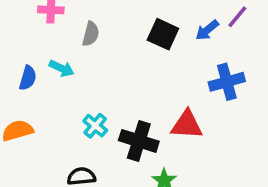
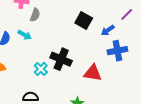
blue arrow: (207, 30) -> (108, 30), moved
gray semicircle: (91, 34) -> (35, 15), moved
black cross: (139, 141) -> (61, 59), moved

